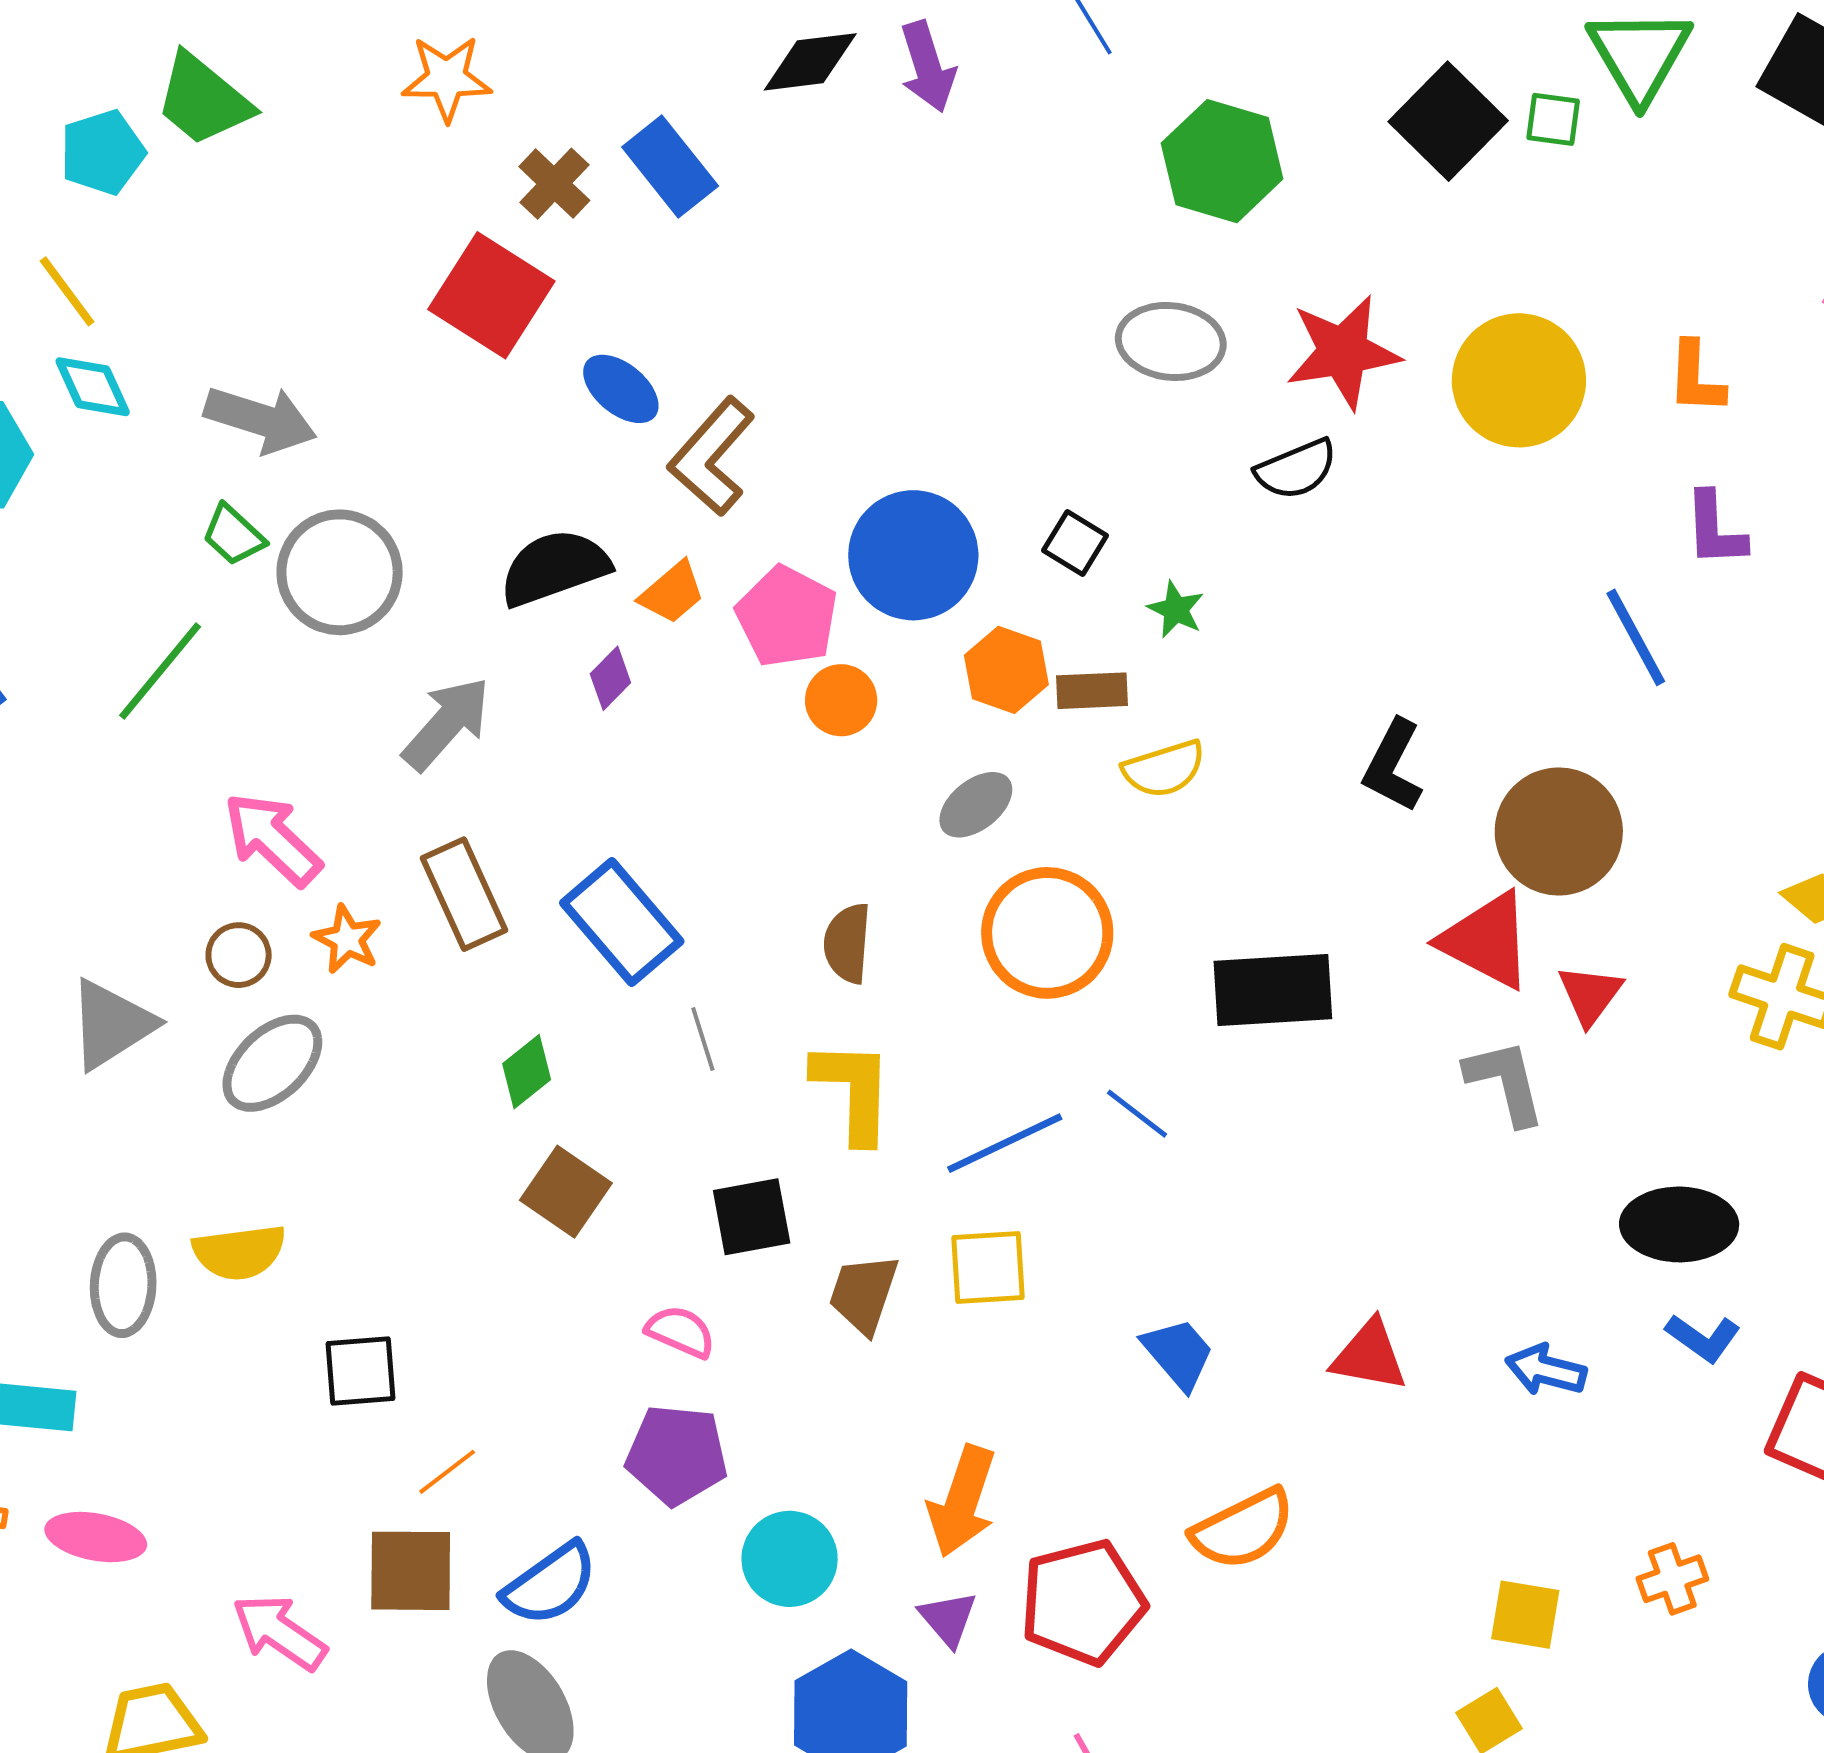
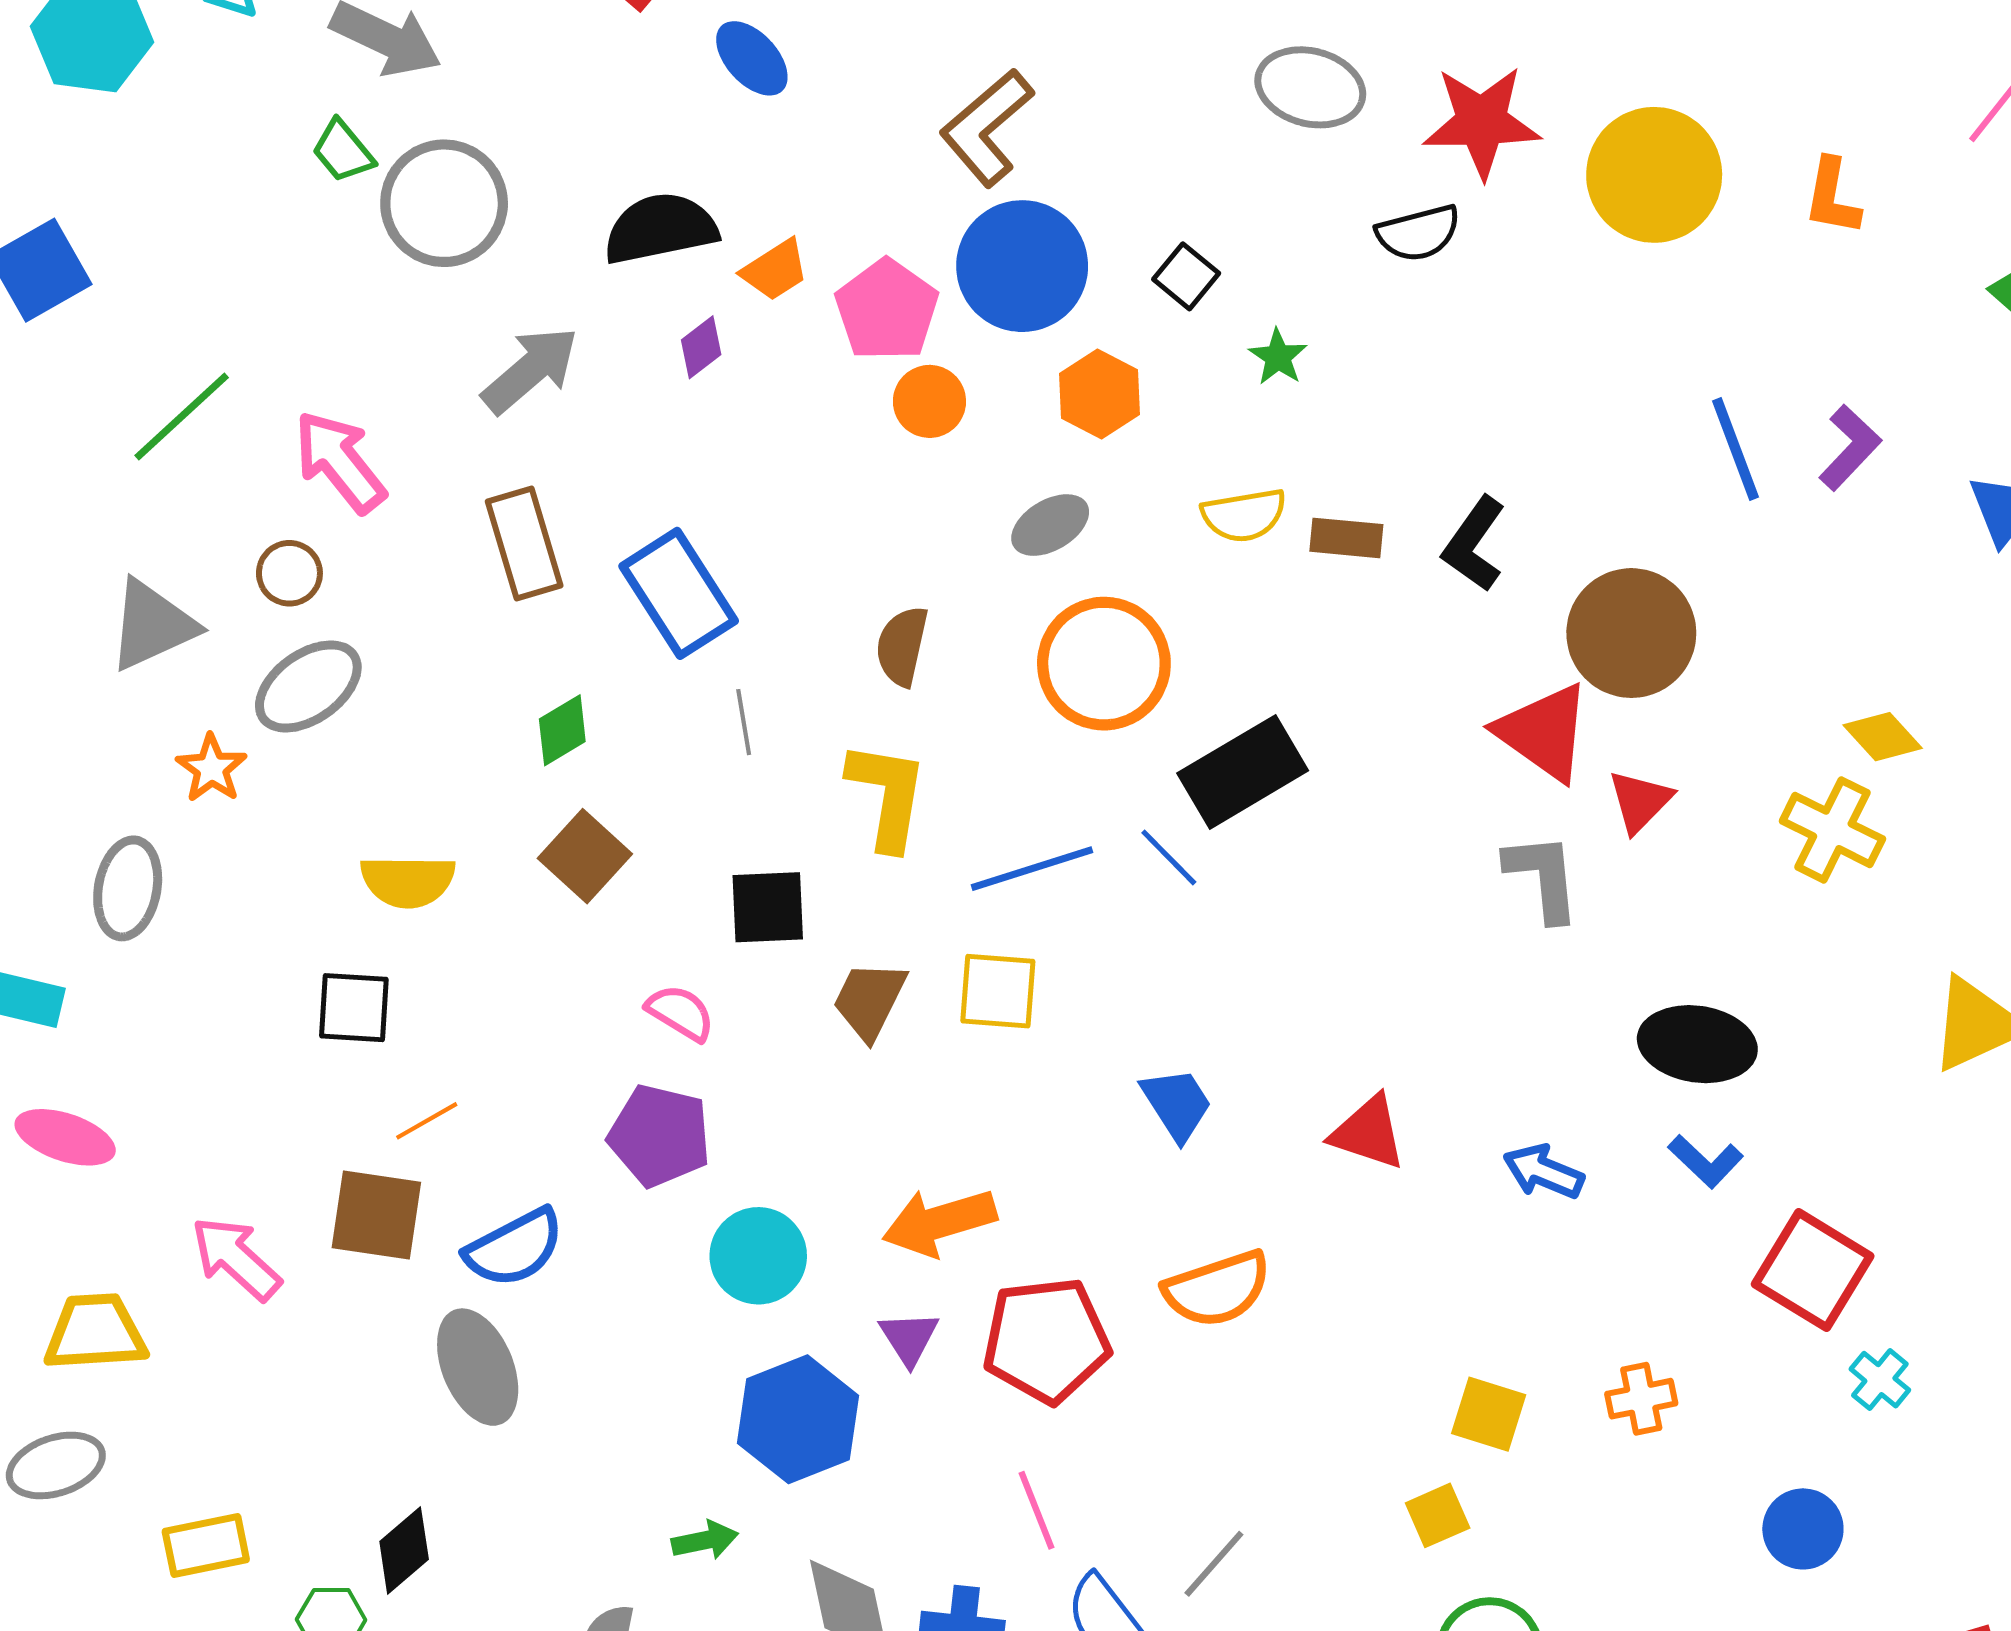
brown L-shape: (712, 457) -> (987, 128), moved
purple L-shape: (1715, 529) -> (1850, 448), moved, turned -142
green line: (160, 671) -> (182, 416), moved
brown rectangle: (1092, 691) -> (1346, 538), moved
orange star: (347, 939) -> (211, 768), moved
black rectangle: (1273, 990) -> (1243, 772), moved, turned -35
yellow semicircle: (239, 1252) -> (408, 881), moved
orange arrow: (962, 1501) -> (939, 1222), turned 47

